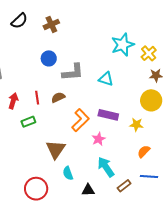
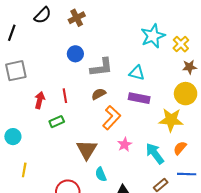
brown semicircle: (58, 97) -> (99, 94), moved
purple rectangle: (108, 115) -> (139, 98), moved
yellow star: (136, 125) -> (171, 120), size x1.6
pink star: (99, 139) -> (125, 144), moved
cyan arrow: (106, 167) -> (155, 154), moved

